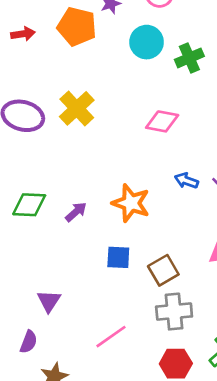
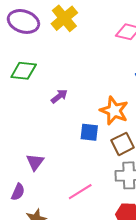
orange star: (131, 203) -> (114, 111), moved
green diamond: (29, 205) -> (24, 71), moved

